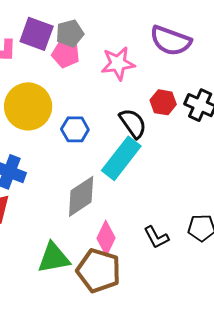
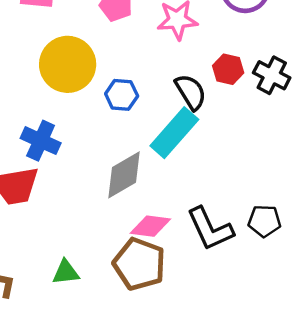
black L-shape: (156, 237) -> (210, 229), size x1.6
pink diamond: (106, 238) -> (150, 226), turned 68
green triangle: (54, 258) -> (66, 272), moved, size x0.7

